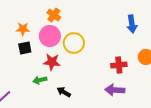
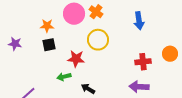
orange cross: (54, 15) -> (96, 12), moved
blue arrow: (132, 24) -> (139, 21), moved
pink circle: (50, 36) -> (74, 14), moved

